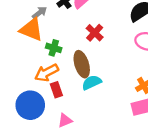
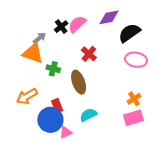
orange arrow: (47, 73) -> (27, 96), moved
cyan semicircle: (92, 82) -> (88, 115), moved
blue circle: (30, 105) -> (50, 120), moved

